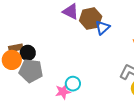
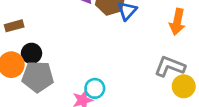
brown rectangle: (16, 48) -> (14, 26), moved

